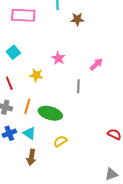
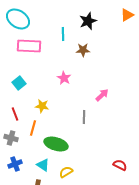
pink star: (58, 58) -> (64, 78), moved
orange line: (27, 106) -> (33, 128), moved
cyan triangle: (29, 133) -> (43, 165), moved

